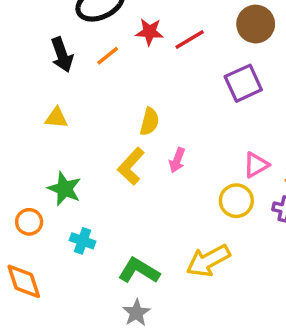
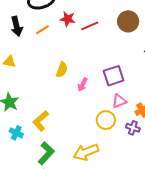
purple square: (243, 83) -> (114, 76), moved
pink arrow: (177, 160) -> (83, 85), moved
yellow L-shape: (131, 166) -> (41, 121), moved
green L-shape: (139, 271) -> (46, 153), turned 95

